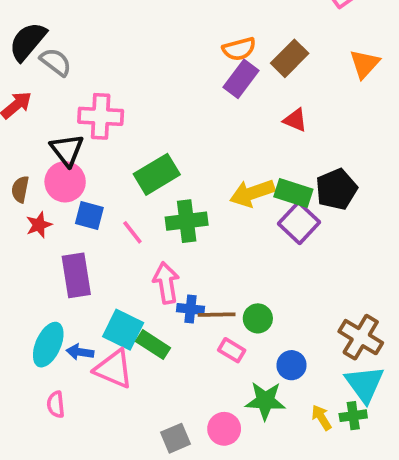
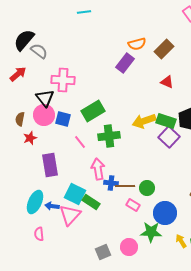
purple rectangle: (241, 79) -> (125, 63), moved
blue square: (89, 215) -> (63, 119), moved
blue circle: (291, 365) -> (165, 213), size x1.5
pink triangle: (114, 369) -> (70, 215), turned 50

